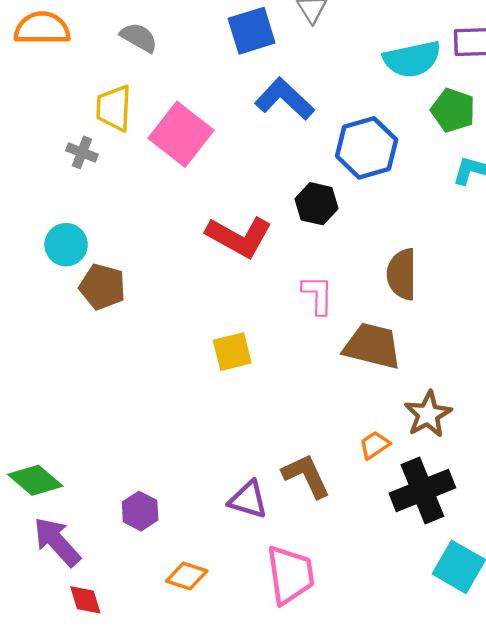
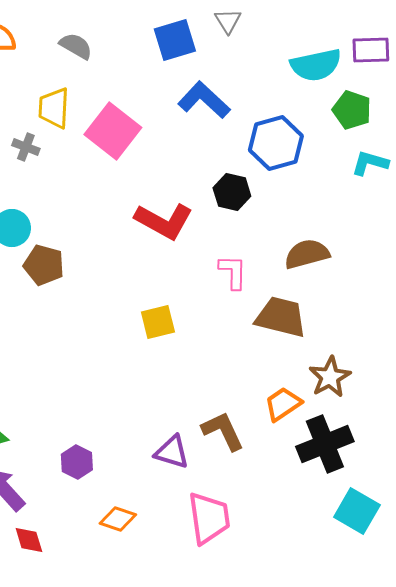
brown semicircle: (402, 274) -> (307, 254), turned 75
orange trapezoid: (375, 445) -> (283, 404), size x1.4

